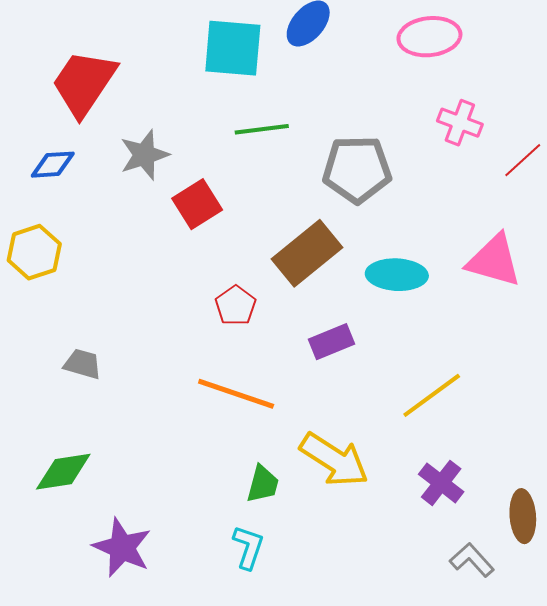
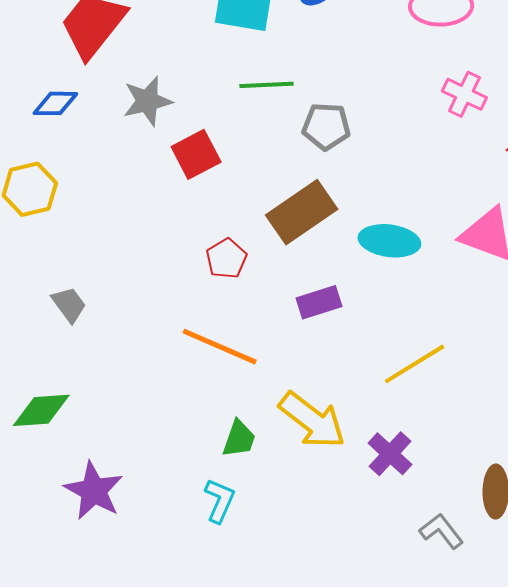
gray pentagon: (357, 169) -> (326, 126), moved, size x0.7
gray trapezoid: (82, 364) -> (69, 305), turned 33
purple cross: (441, 483) -> (390, 454), moved

